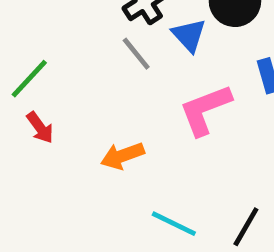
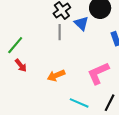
gray line: (136, 54) -> (60, 32), turned 42
pink L-shape: (205, 110) -> (98, 73), moved

